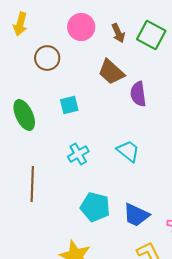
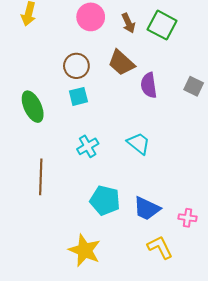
brown circle: (47, 58) -> (76, 66), moved

